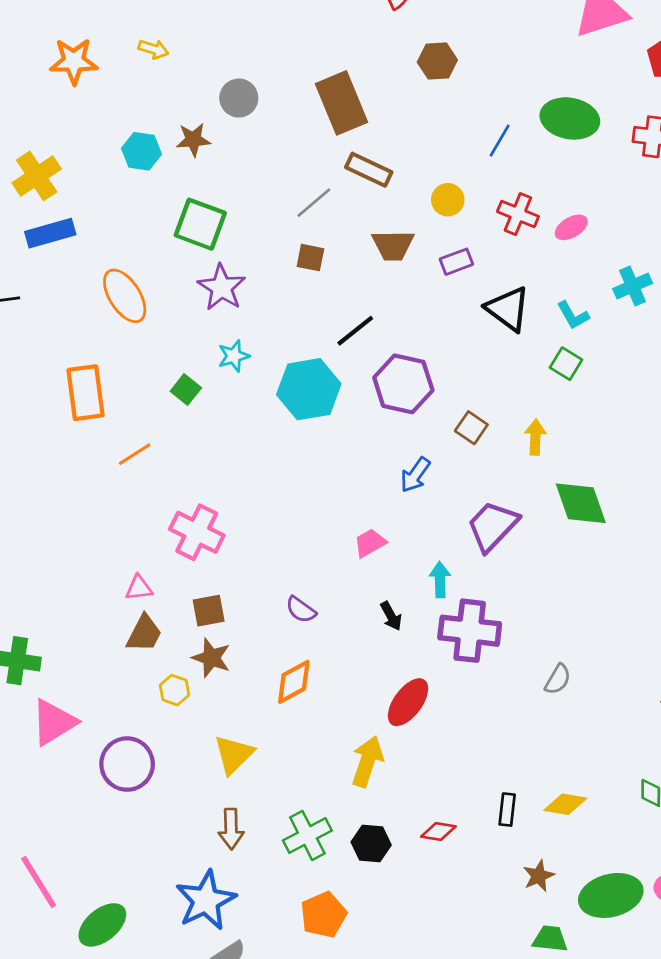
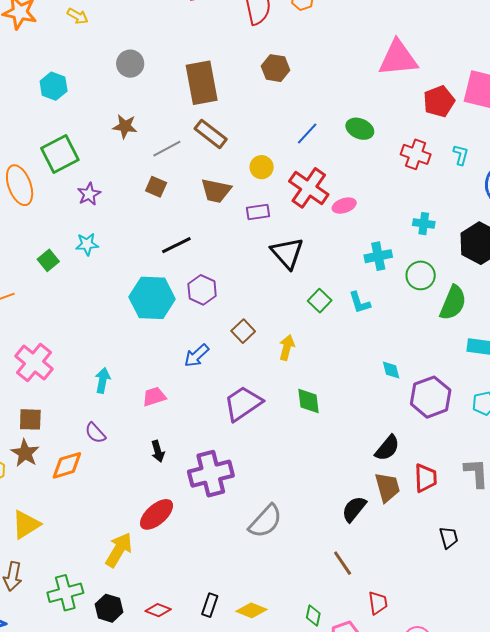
green ellipse: (570, 118) -> (360, 129), size x0.7
brown star: (193, 140) -> (125, 126), moved
red cross: (518, 214) -> (309, 188), size x1.4
green square: (200, 224) -> (60, 154), moved, turned 30
purple star: (222, 287) -> (89, 194), size x0.7
cyan L-shape: (573, 315) -> (360, 303), moved
purple hexagon: (403, 384) -> (202, 290), size x0.7
cyan hexagon: (309, 389) -> (152, 298), moved
green diamond: (581, 503) -> (309, 401), size x0.7
cyan arrow: (440, 580) -> (103, 380), moved
purple cross: (470, 631) -> (211, 474), turned -33
gray semicircle: (558, 679) -> (265, 521), size x1.6
orange diamond: (294, 682) -> (67, 465), moved

